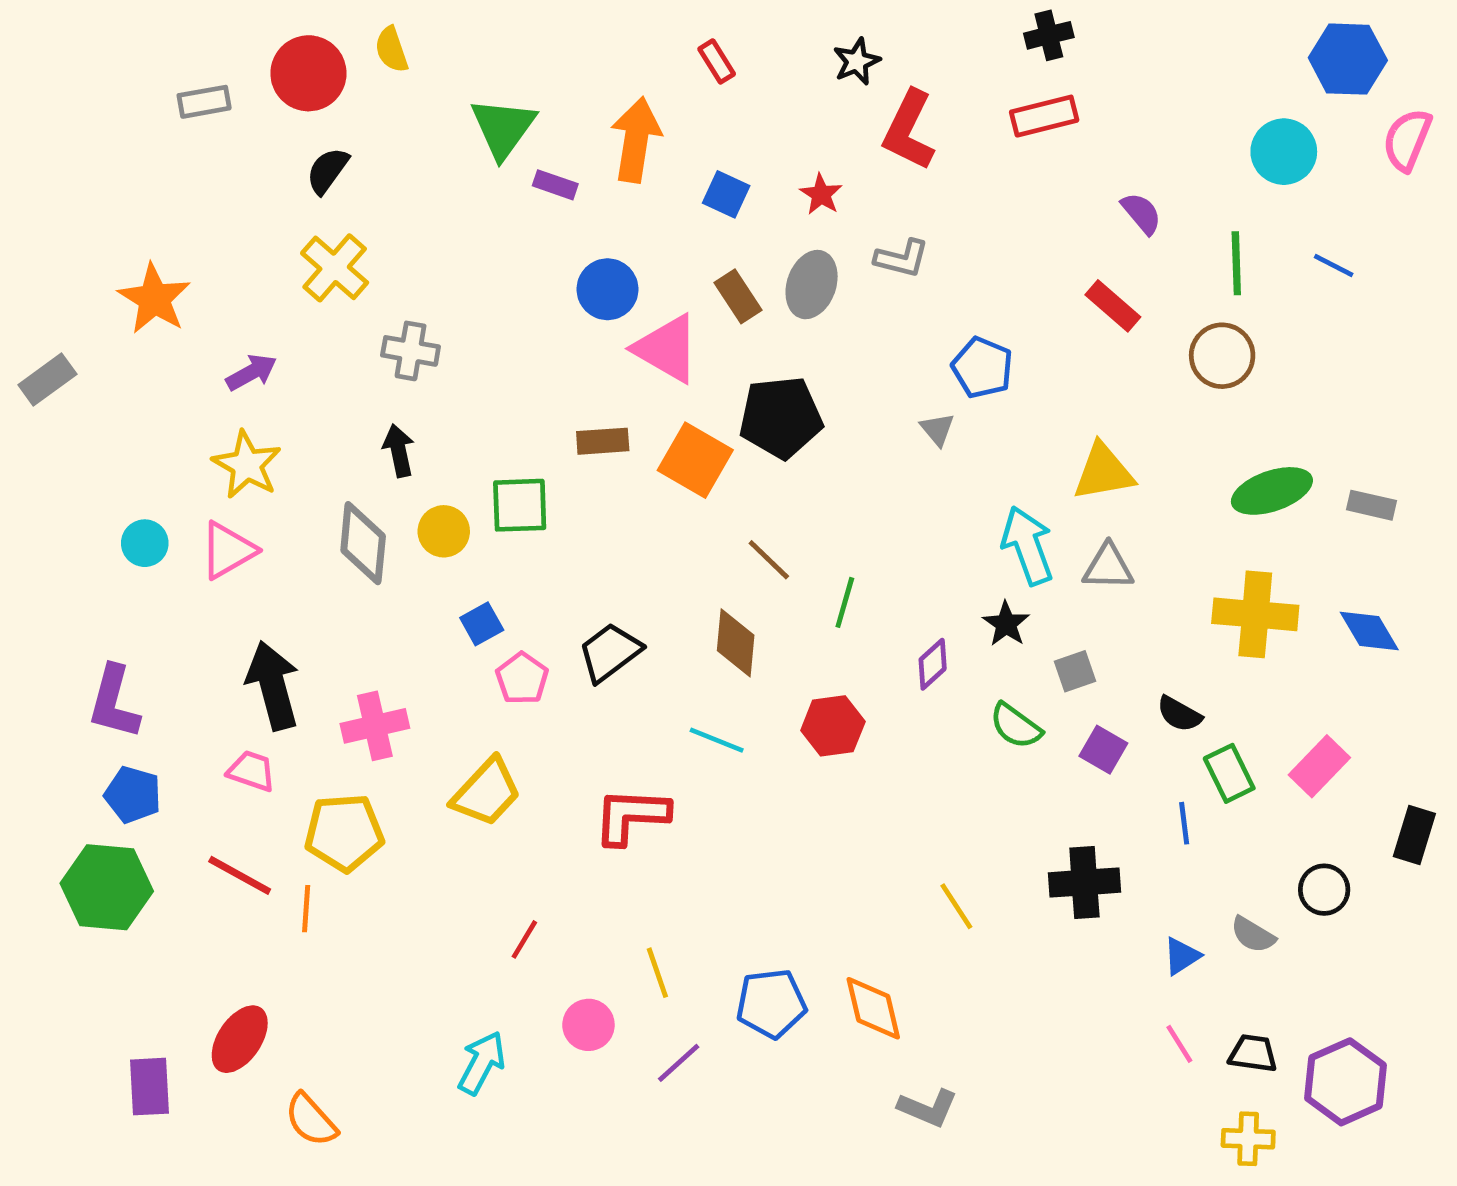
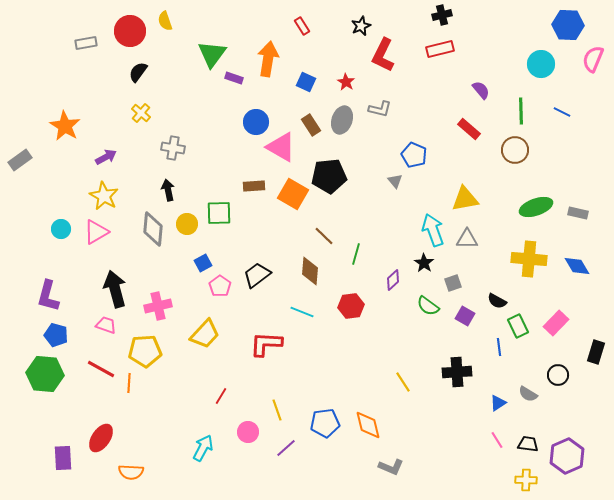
yellow cross: (335, 268) -> (141, 113), size x0.7
orange semicircle: (311, 1120) -> (131, 472), turned -45

